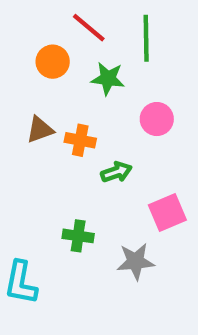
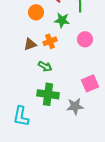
orange cross: (80, 140) -> (50, 41), moved, turned -32
green arrow: (116, 172) -> (45, 66), moved, turned 48
green cross: (78, 236) -> (48, 94), size x1.5

